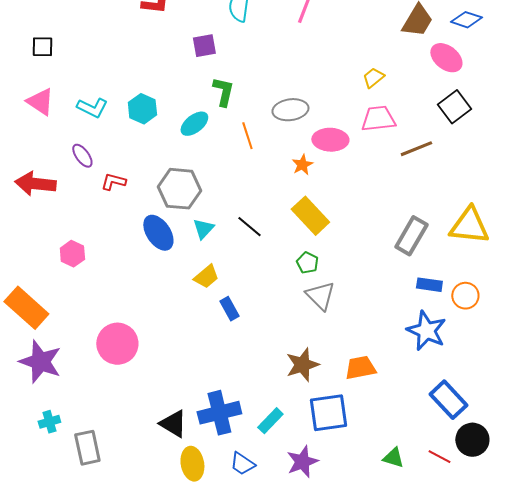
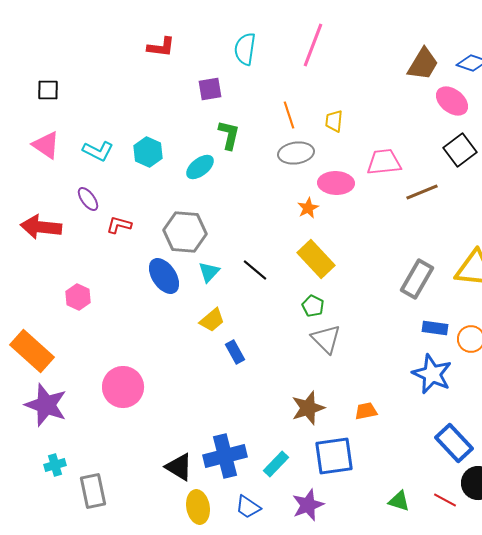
yellow trapezoid: (373, 78) -> (334, 121), moved, turned -45
orange line: (247, 136) -> (289, 115), moved
orange trapezoid: (360, 368) -> (366, 411), size x0.7

